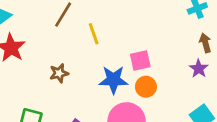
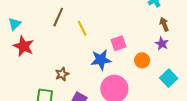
brown star: (59, 73) -> (62, 74), moved
orange circle: (146, 87) -> (142, 60), moved

